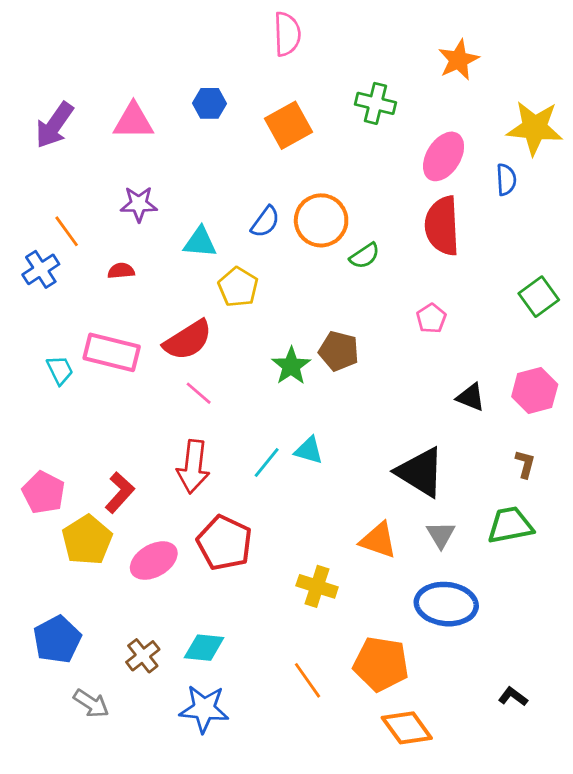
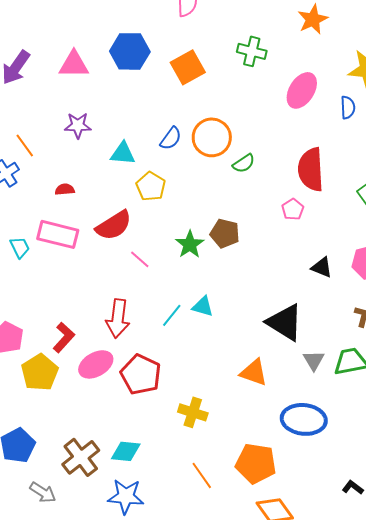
blue hexagon: (210, 103) -> (130, 51), size x1.6
red semicircle: (442, 226) -> (311, 169), moved
red semicircle: (121, 271) -> (65, 189), moved
pink line: (199, 393) -> (140, 259), moved
gray triangle: (441, 535) -> (314, 360), moved
pink ellipse: (154, 561) -> (96, 364), moved
yellow cross: (317, 586) -> (193, 412), moved
brown cross: (143, 656) -> (81, 457), size x1.5

